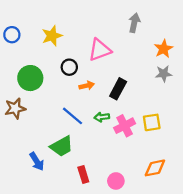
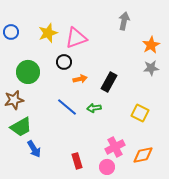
pink triangle: (100, 50) -> (76, 38), moved
yellow square: (152, 122) -> (140, 113), turned 36
pink cross: (125, 126) -> (115, 147), moved
green trapezoid: (62, 146) -> (21, 127), moved

